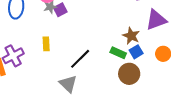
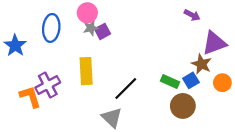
brown star: (131, 36) -> (201, 64), moved
yellow rectangle: (46, 44) -> (86, 71), size x1.6

